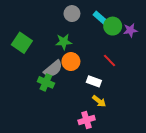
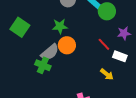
purple star: (130, 30) -> (124, 33), moved
white rectangle: (94, 81) -> (120, 56), moved
yellow arrow: (99, 101) -> (107, 74), moved

